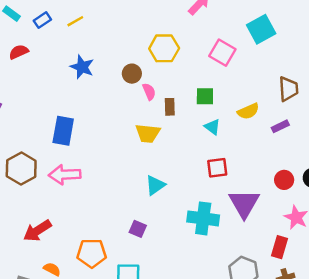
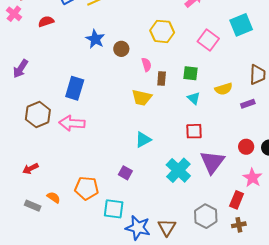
brown circle: (132, 74) -> (121, 49), moved
cyan cross: (203, 218) -> (178, 170), turned 30
red arrow: (37, 231) -> (30, 169), moved, size x0.7

